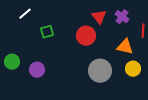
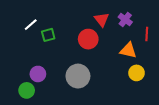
white line: (25, 14) -> (31, 25), moved
green circle: (12, 62) -> (27, 90), moved
gray circle: (100, 71) -> (78, 76), moved

